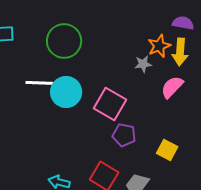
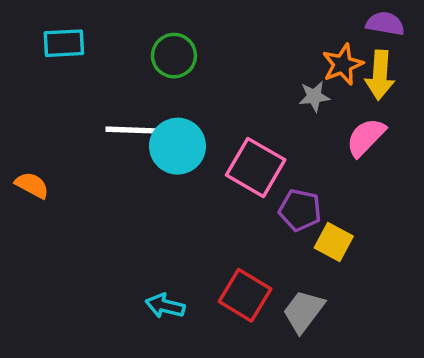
green circle: (64, 41) -> (174, 56), size x0.7
purple pentagon: (124, 135) -> (300, 210), moved
yellow square: (167, 150) -> (334, 242), moved

